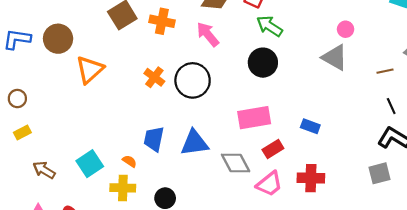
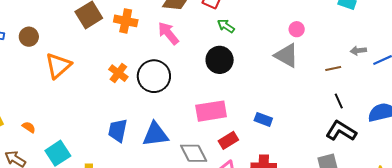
green arrow: (269, 26) -> (226, 26), size x0.7
brown circle: (58, 39) -> (29, 37), size x0.7
orange semicircle: (129, 161) -> (29, 127), moved

